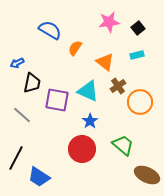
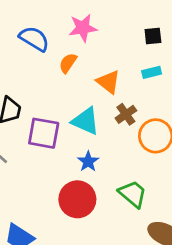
pink star: (109, 22) -> (83, 28), moved
black square: (138, 28) -> (153, 36), turned 32

